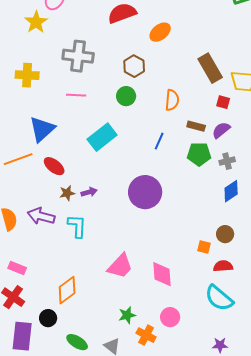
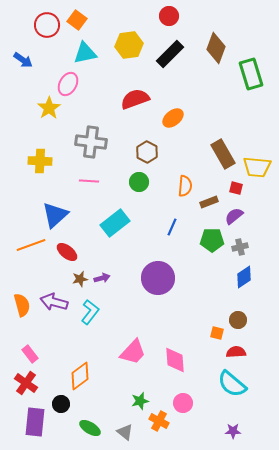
brown rectangle: (196, 126) -> (209, 202), moved, turned -36
cyan L-shape: (77, 226) -> (90, 312), turned 35
pink rectangle: (17, 268) -> (30, 354), turned 30

